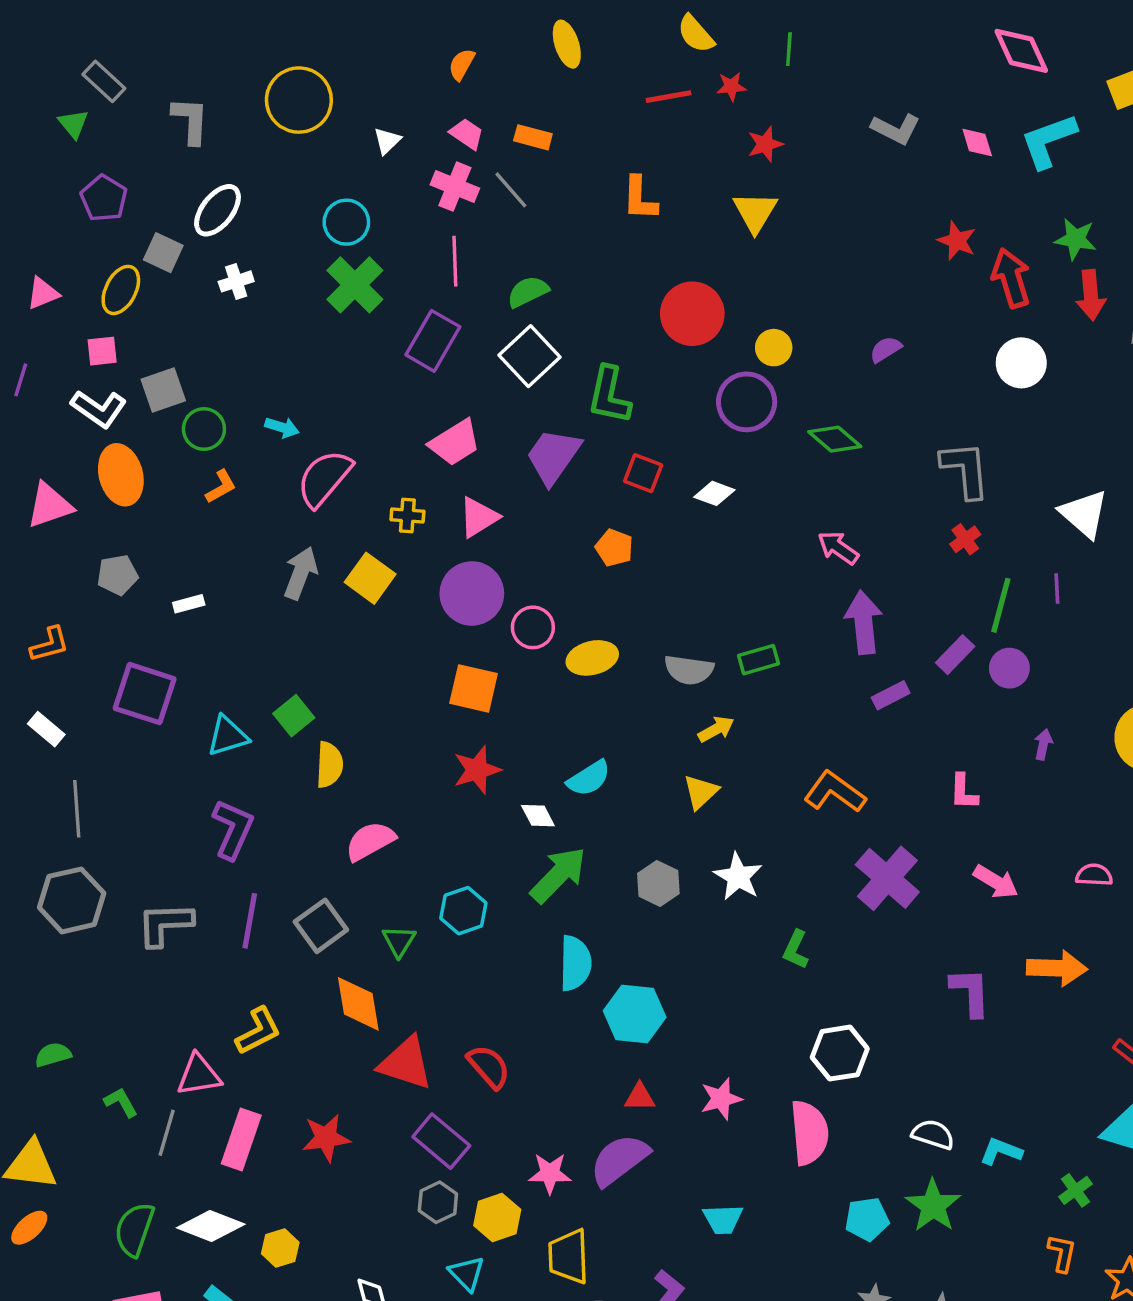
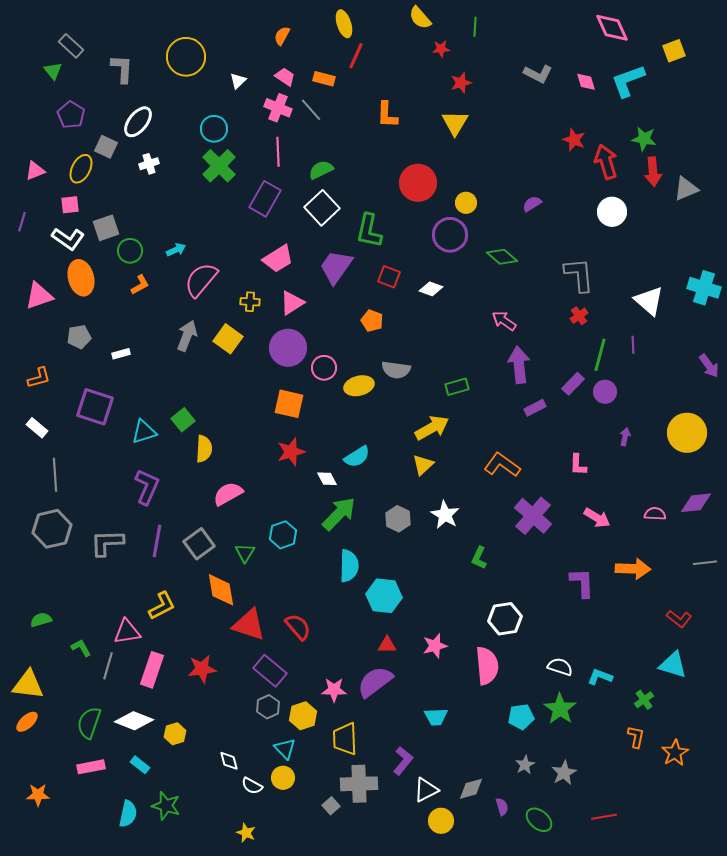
red line: (669, 97) -> (356, 56), moved, turned -56
cyan arrow: (282, 427) -> (176, 250), turned -42
gray semicircle: (689, 670) -> (396, 370), moved
yellow arrow: (716, 729) -> (432, 428), size x1.6

